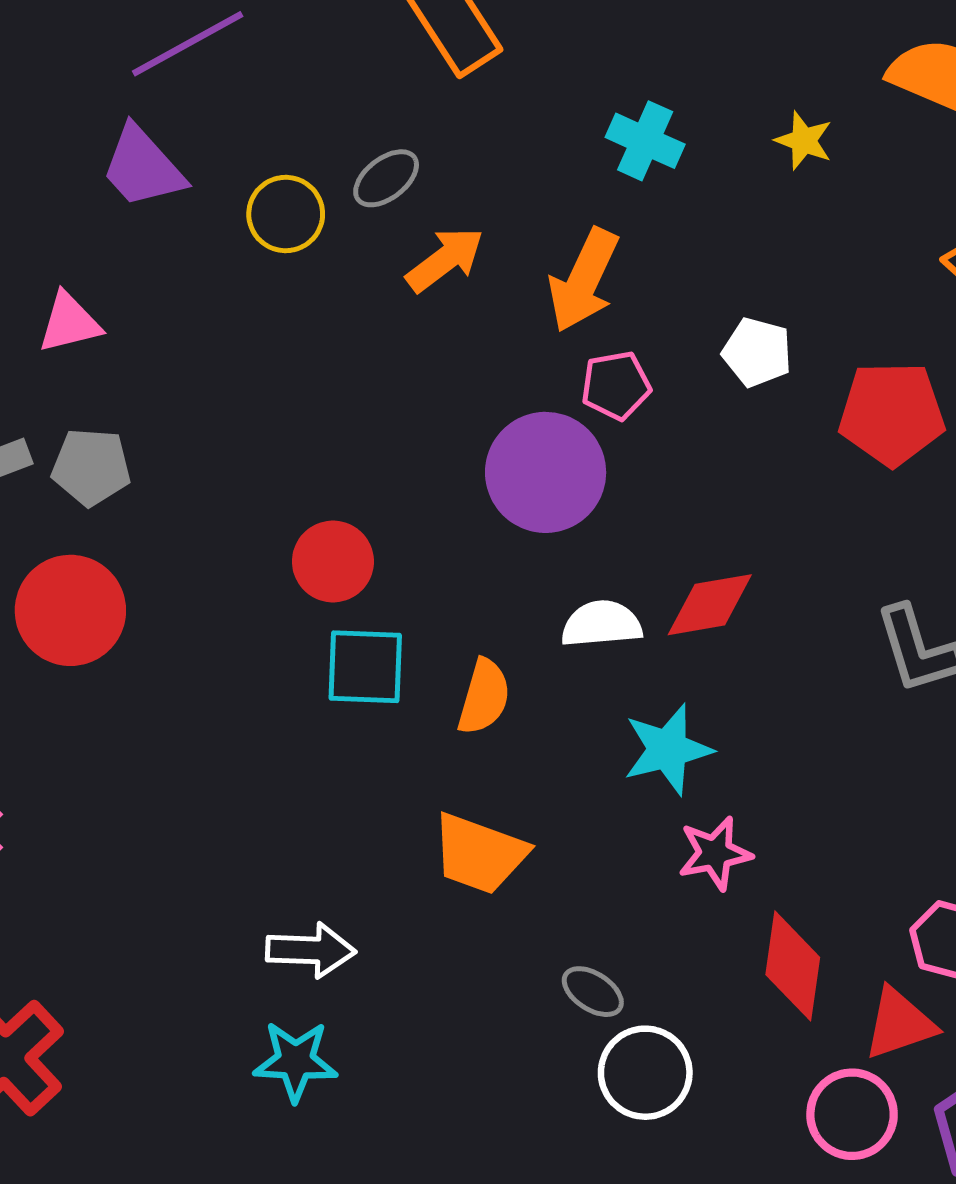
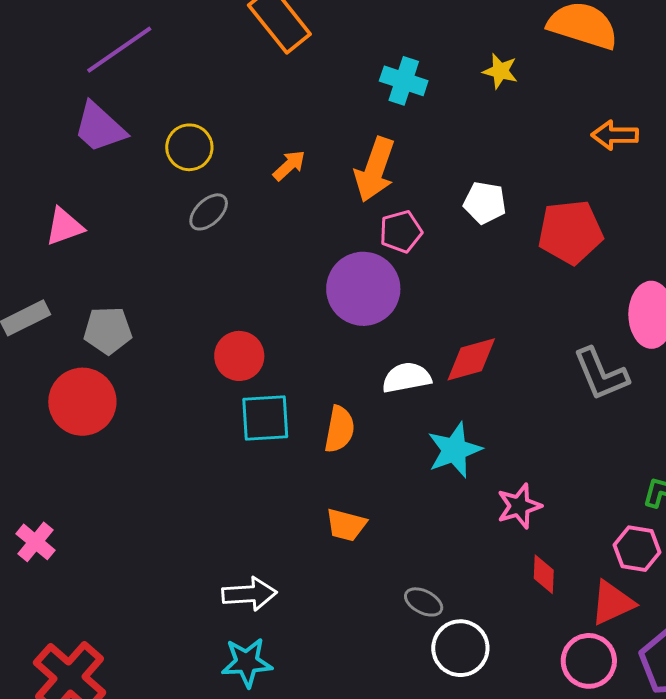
gray ellipse: (386, 178) -> (209, 212), moved
orange arrow: (445, 260) -> (289, 165), size x0.7
gray pentagon: (91, 467) -> (108, 330), moved
pink star: (715, 853) -> (519, 506), moved
orange trapezoid: (479, 854) -> (346, 525), size x0.7
red diamond: (793, 966) -> (544, 574), size x0.6

